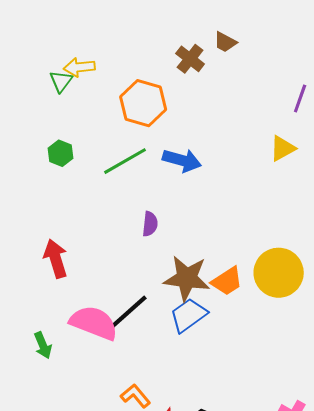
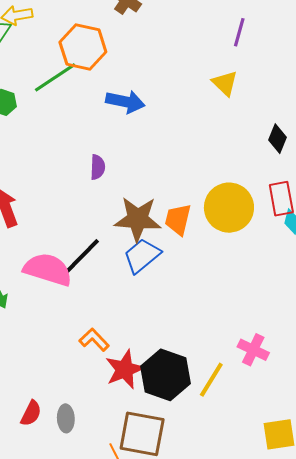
yellow triangle: (283, 148) -> (225, 83), turned -44
green line: (125, 161) -> (55, 77), moved
orange trapezoid: (227, 281) -> (178, 219), turned 140

